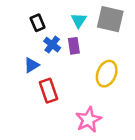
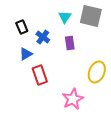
black rectangle: (38, 23) -> (22, 27), moved
purple rectangle: (74, 46) -> (70, 43), moved
yellow ellipse: (107, 74) -> (97, 72), moved

